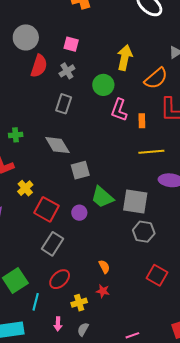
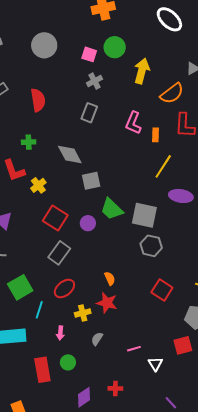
red semicircle: (39, 66) -> (38, 100), moved, turned -30
gray cross: (67, 71) -> (95, 81), moved
green circle: (103, 85) -> (115, 47), moved
gray rectangle: (64, 104) -> (89, 113), moved
yellow line: (151, 152) -> (163, 166), turned -55
yellow cross: (25, 188) -> (38, 185), moved
red star: (103, 291) -> (107, 303), size x1.5
gray semicircle: (83, 329) -> (97, 339), moved

